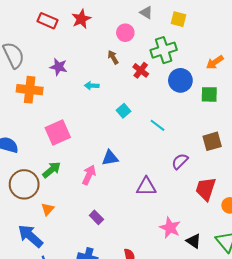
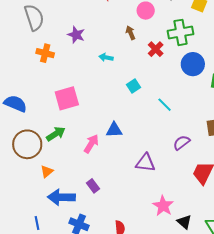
orange cross: (30, 90) -> (45, 53), size x0.7
blue arrow: (30, 236) -> (61, 197), moved, turned -48

